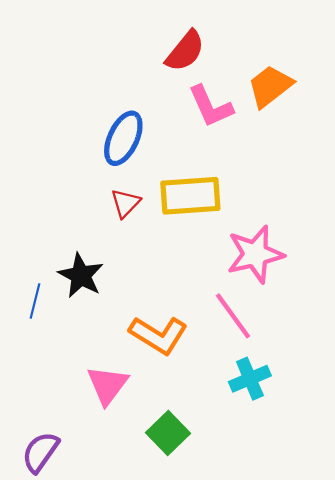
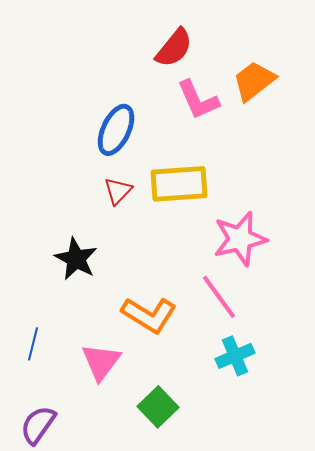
blue line: (35, 301) -> (33, 344), moved

